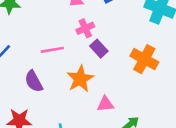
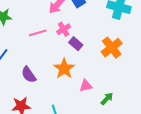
pink line: (52, 50) -> (38, 33), moved
orange cross: (144, 59) -> (112, 48), turned 30

